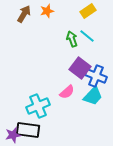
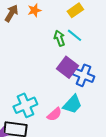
pink semicircle: (67, 92) -> (54, 114), moved
cyan trapezoid: (93, 96) -> (72, 104), moved

